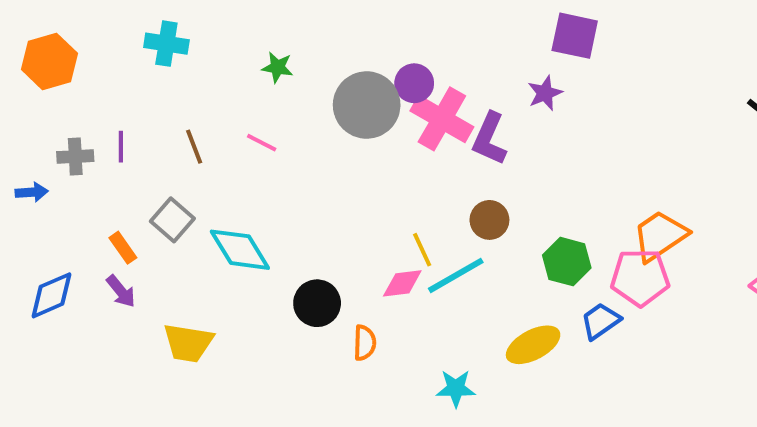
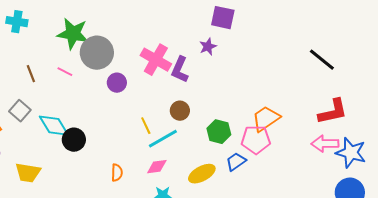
green star: (277, 67) -> (73, 34), size x2.0
purple circle: (414, 83) -> (117, 83), moved
gray circle: (367, 105) -> (97, 53), moved
pink diamond: (402, 283) -> (157, 167), moved
black circle: (317, 303) -> (74, 140), moved

